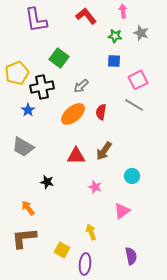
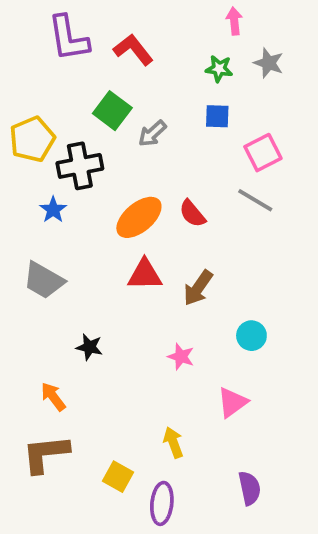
red L-shape: (86, 16) -> (133, 50), moved
gray arrow: (81, 86) -> (152, 133), moved
red semicircle: (101, 112) -> (192, 214), turned -49
red triangle: (76, 156) -> (145, 275), moved

